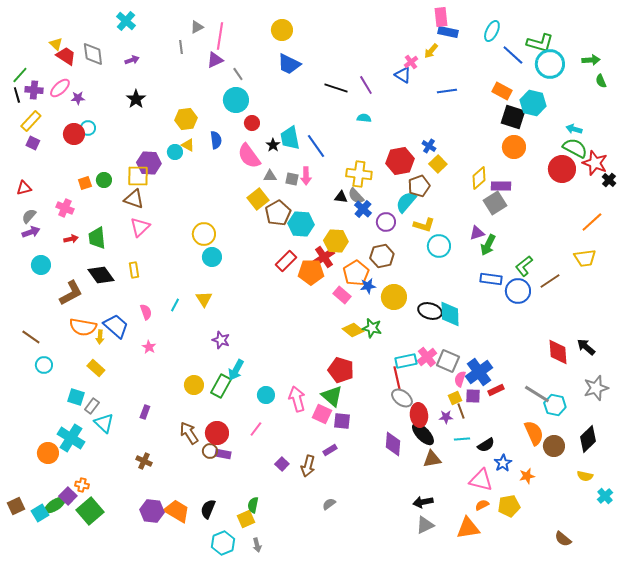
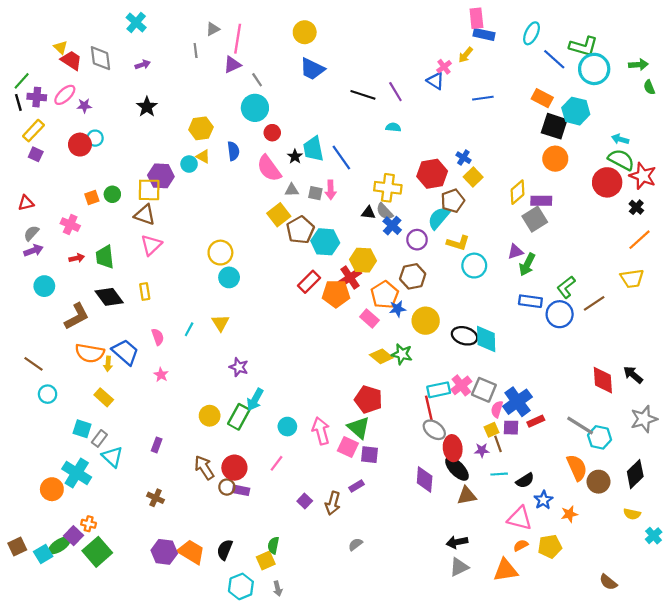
black cross: (609, 180) -> (636, 207), moved

